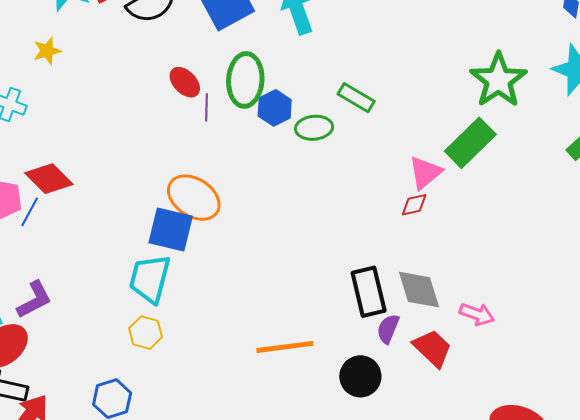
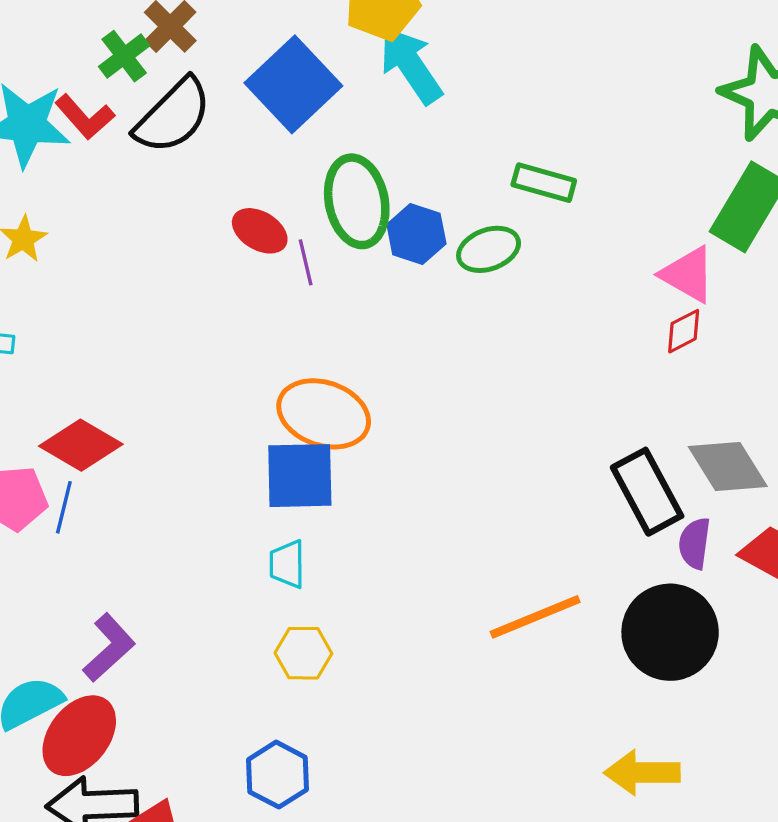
pink triangle: (425, 173) -> (688, 274), turned -36
cyan trapezoid: (150, 279) -> (287, 564), size x0.6
black circle: (360, 376) -> (670, 632), size x1.4

